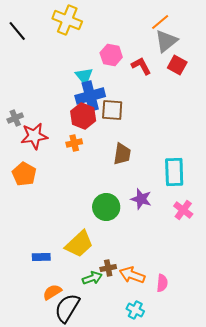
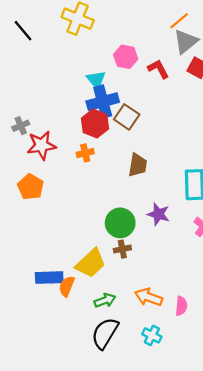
brown square: (112, 110) -> (127, 117), turned 30
blue rectangle: (41, 257) -> (49, 278), size x1.4
brown cross: (108, 268) -> (122, 249), moved
orange semicircle: (52, 292) -> (67, 286), moved, turned -36
black semicircle: (67, 308) -> (105, 333), moved

